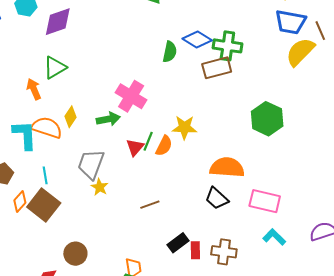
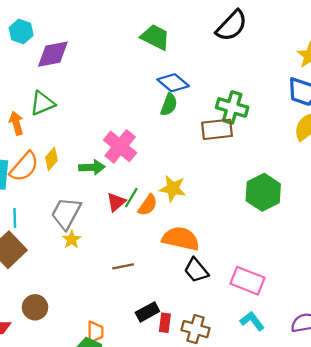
blue diamond: (197, 39) -> (173, 83), moved
orange semicircle: (47, 127) -> (24, 167), turned 104
orange semicircle: (227, 167) -> (181, 239), moved

